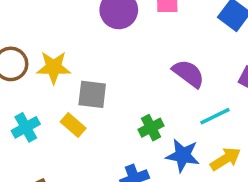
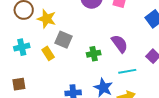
green cross: (151, 128) -> (94, 54), moved

